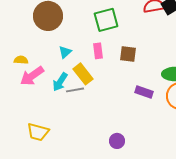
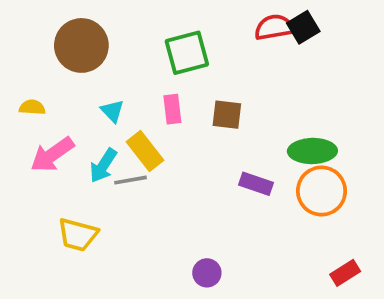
cyan triangle: (65, 52) -> (112, 111), turned -32
yellow semicircle: (21, 60) -> (32, 107), moved
yellow trapezoid: (38, 132) -> (78, 235), moved

